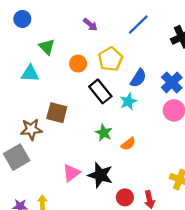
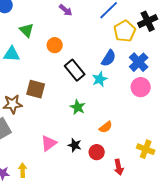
yellow pentagon: (110, 59) -> (125, 31), moved
orange semicircle: (128, 144) -> (106, 127), moved
black star: (100, 175) -> (75, 145), size x0.6
red circle: (125, 197) -> (97, 152), moved

